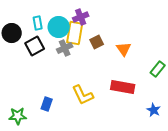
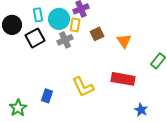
yellow rectangle: (75, 33) -> (75, 25), size x0.6
blue star: (154, 110) -> (141, 110), moved
green star: (18, 116) -> (18, 108), turned -30

